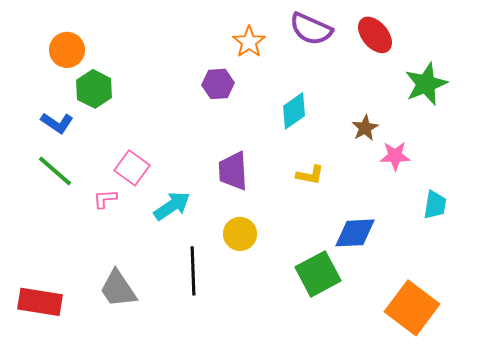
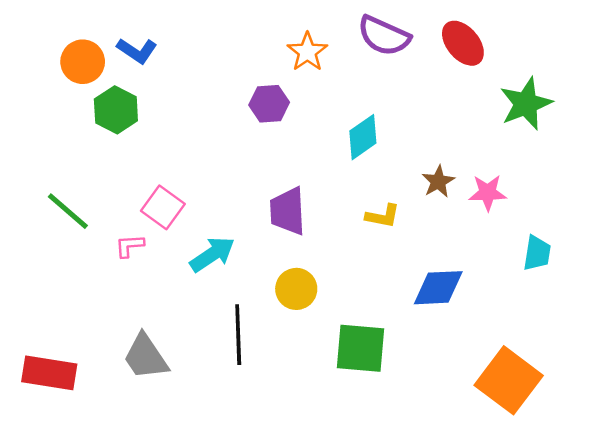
blue L-shape: (57, 123) -> (137, 51), moved
brown star: (365, 128) -> (438, 181), moved
green square: (318, 274) -> (360, 348), moved, turned 33

